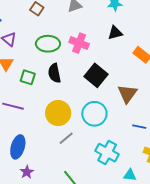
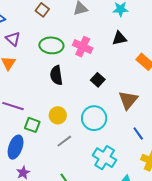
black square: (96, 75) -> (98, 80), size x0.6
green square: (28, 77) -> (32, 125), moved
yellow circle: (58, 113) -> (58, 115), size x0.7
blue line: (139, 127) -> (138, 134), turned 40

